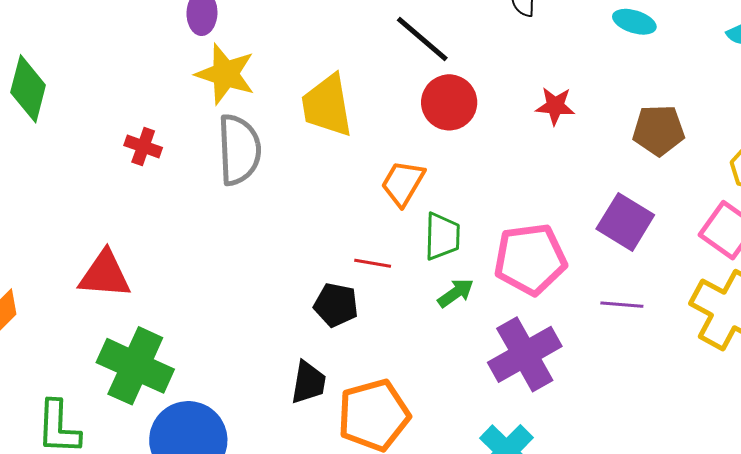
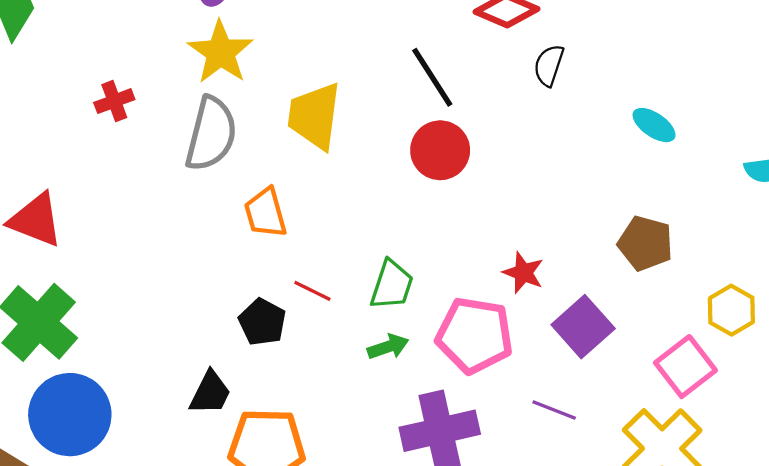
red star: (555, 106) -> (523, 273), moved
red cross: (143, 147) -> (114, 101), turned 33
orange trapezoid: (403, 183) -> (266, 213), moved, turned -63

